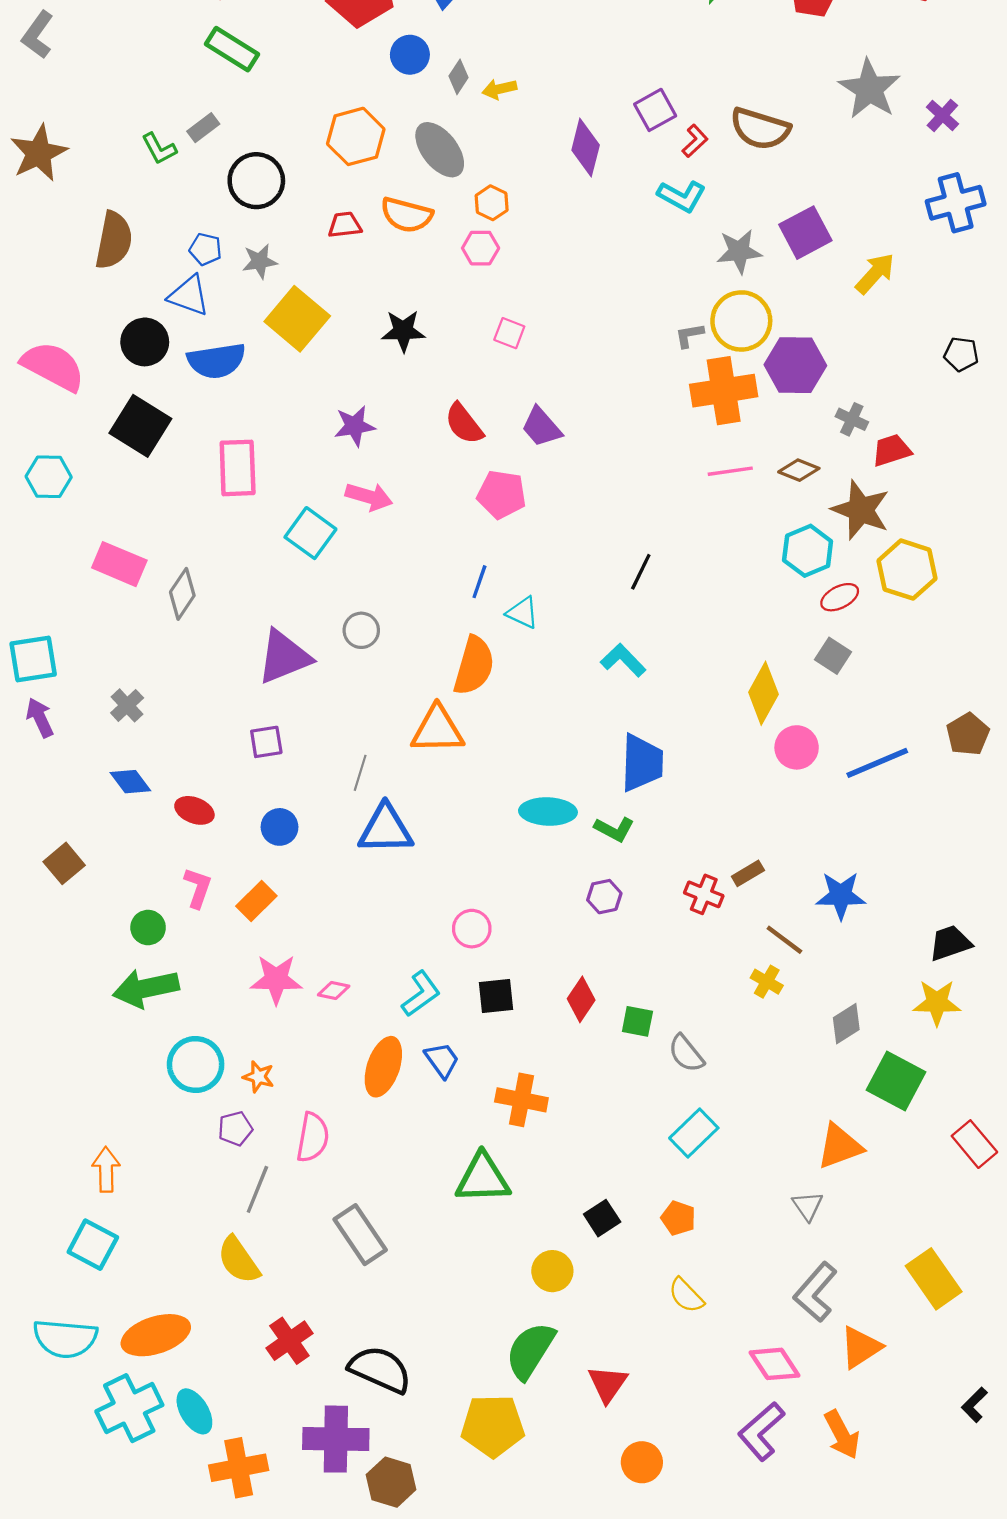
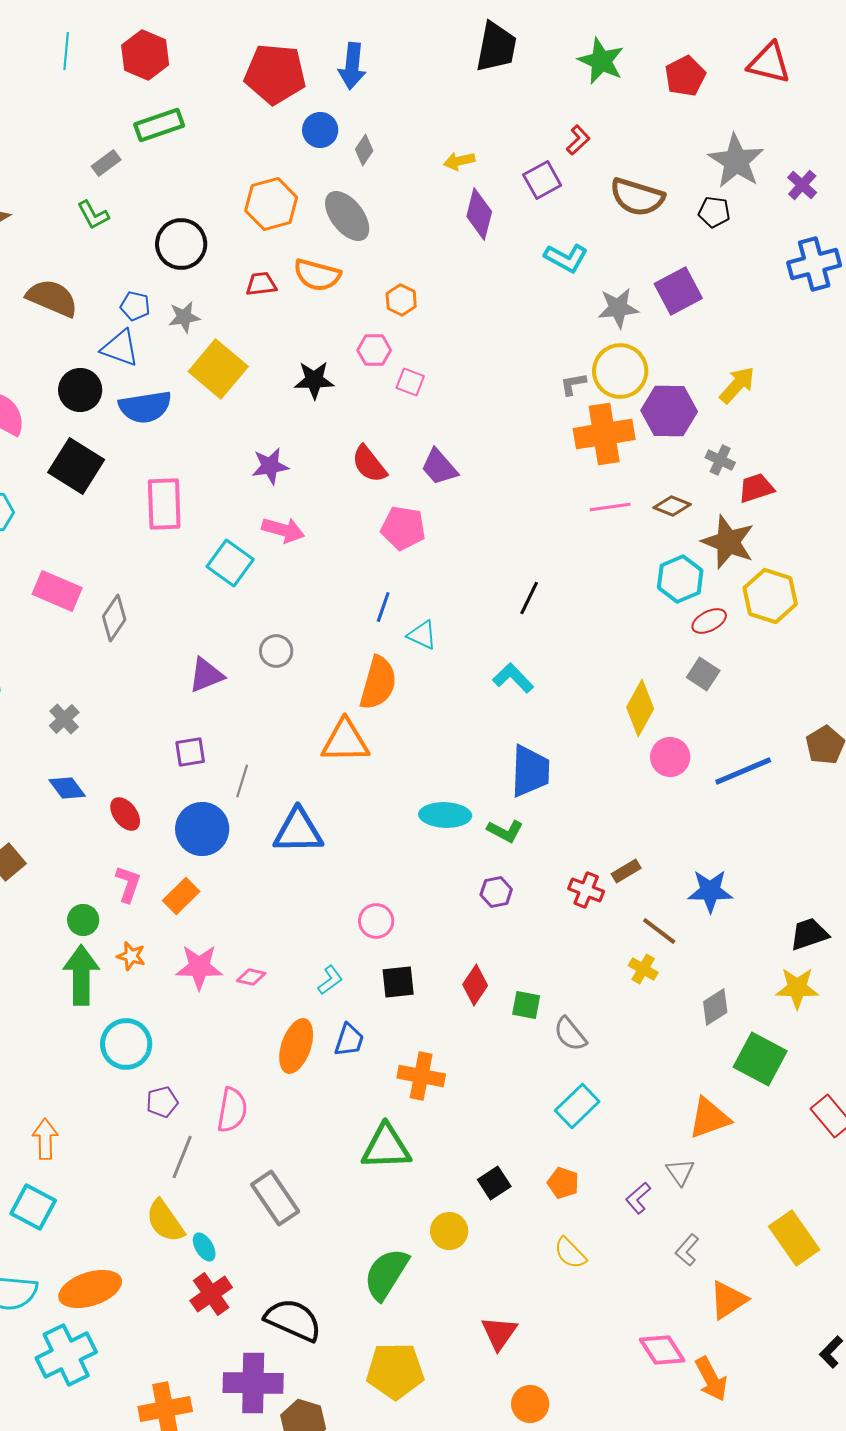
green rectangle: (232, 49) -> (159, 125), turned -51
yellow arrow: (499, 89) -> (459, 161), moved
gray rectangle: (203, 128) -> (106, 163), moved
red L-shape: (695, 141) -> (578, 140), moved
orange hexagon: (492, 203) -> (401, 300), moved
brown semicircle: (114, 240) -> (52, 298), turned -78
pink hexagon: (481, 248) -> (374, 350), moved
yellow arrow: (875, 273) -> (737, 385), moved
black pentagon: (961, 354) -> (714, 212), moved
purple triangle: (284, 657) -> (206, 675), size x0.7
gray line: (360, 773) -> (242, 781), moved
red ellipse: (194, 810) -> (125, 814), turned 32
blue circle: (280, 827) -> (202, 829), size x1.6
green arrow: (146, 988) -> (81, 975), turned 102
cyan L-shape: (421, 994) -> (330, 980), size x0.7
blue trapezoid: (442, 1060) -> (349, 1040), turned 54
orange star: (259, 1077) -> (131, 956), moved
gray L-shape: (815, 1292) -> (687, 1250), size x0.6
green semicircle: (530, 1351) -> (386, 1274), moved
pink diamond: (774, 1364) -> (662, 1350), moved
cyan ellipse: (194, 1411) -> (204, 1247), moved, size x0.7
purple L-shape: (761, 1431) -> (638, 1198), moved, size x0.6

